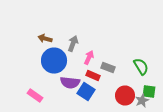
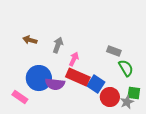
blue circle: (54, 60) -> (39, 78), moved
gray rectangle: (108, 68) -> (114, 51), moved
red rectangle: (93, 76) -> (78, 77), size x1.6
blue square: (86, 92) -> (96, 84), moved

